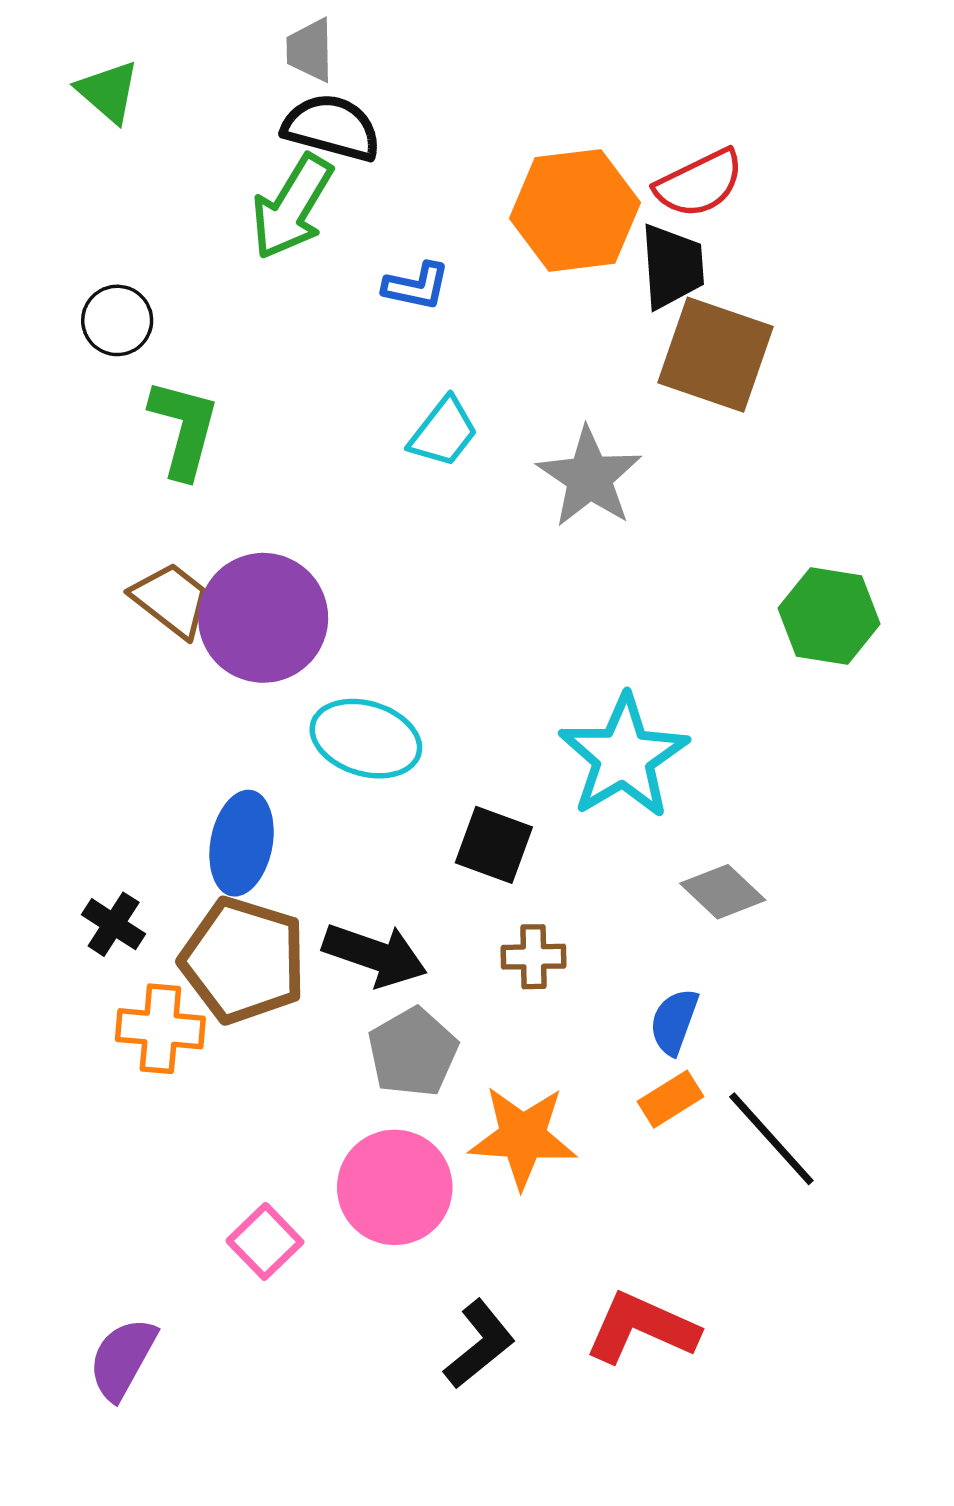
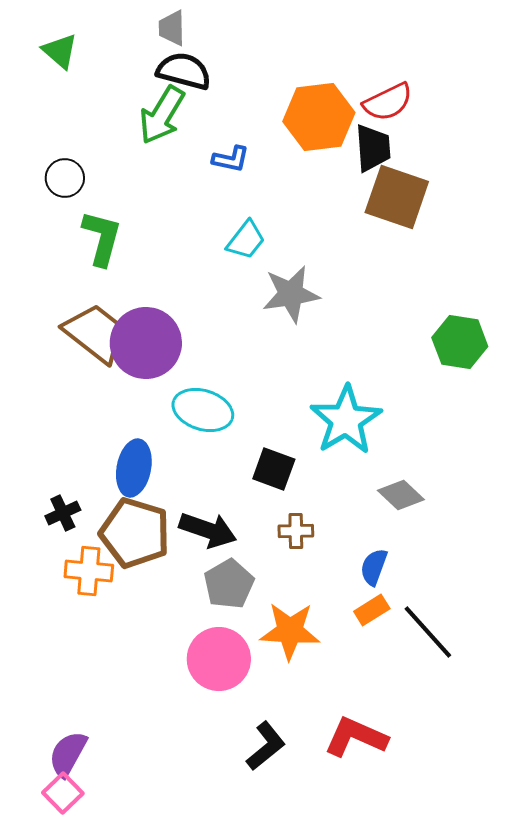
gray star: (589, 477) -> (291, 294), moved, turned 30
brown trapezoid: (171, 600) -> (95, 333), size x1.4
black cross: (114, 924) -> (63, 513), turned 32
pink square: (265, 1241) -> (63, 793), moved

